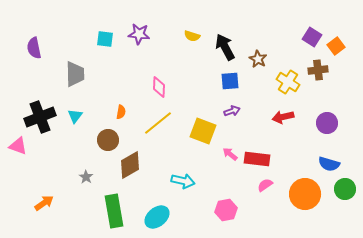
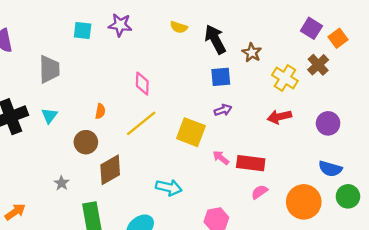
brown cross: (318, 70) -> (318, 65), turned -36

